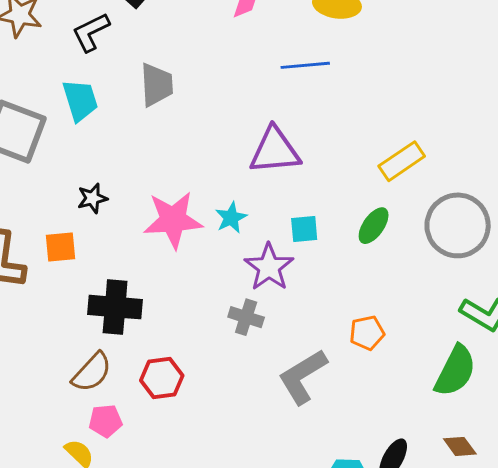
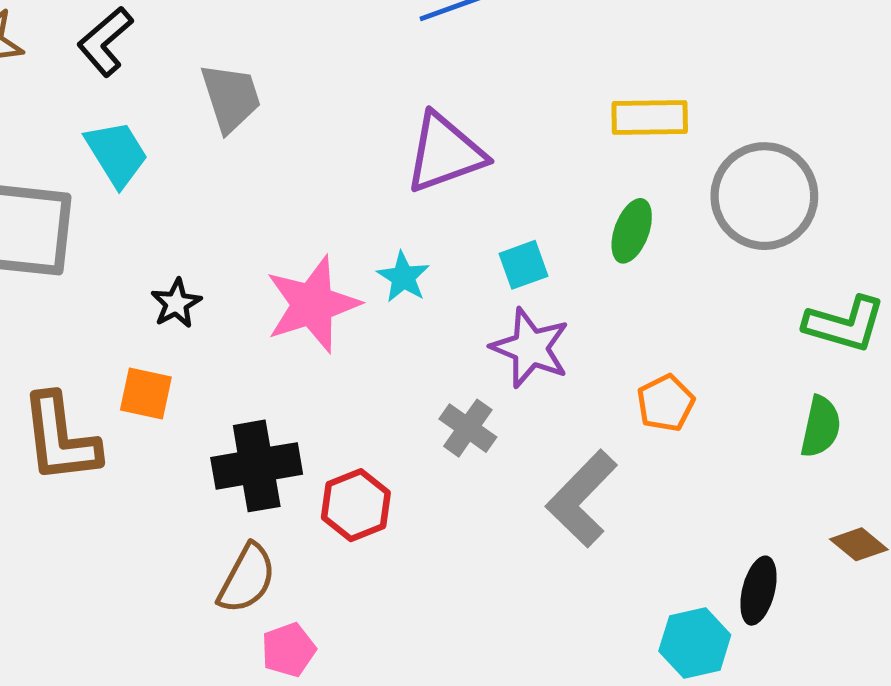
yellow rectangle: (402, 161) -> (650, 117), turned 48
orange square: (61, 247) -> (146, 393), turned 32
purple star: (269, 267) -> (530, 348), moved
gray cross: (246, 317) -> (468, 428), turned 32
green semicircle: (455, 371) -> (821, 427), size x0.7
red hexagon: (162, 378) -> (356, 505), moved

